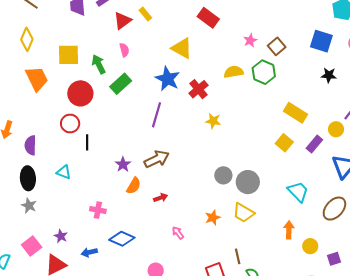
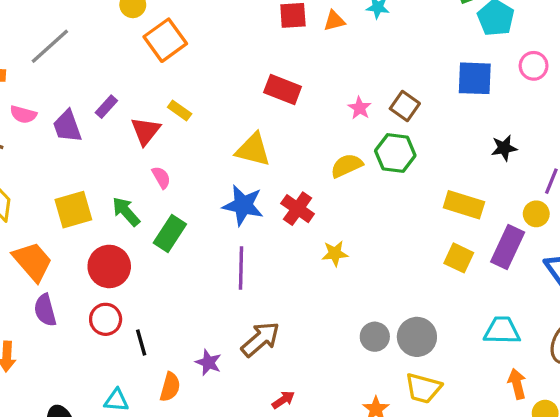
black star: (329, 75) -> (504, 148), moved
purple rectangle: (314, 144) -> (508, 247), size x1.4
purple semicircle: (30, 145) -> (45, 310), moved
orange semicircle: (134, 186) -> (170, 387), moved
cyan trapezoid: (298, 192) -> (502, 330), turned -30
orange arrow: (289, 230) -> (517, 384), moved

